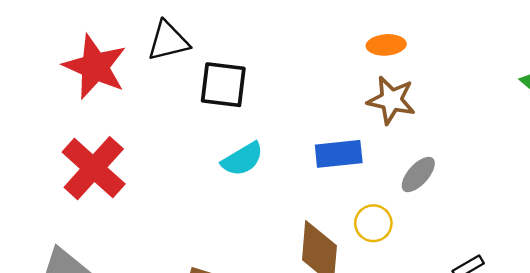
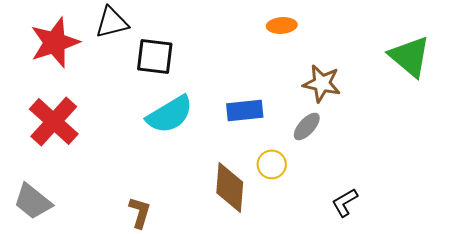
red star: (95, 67) -> (55, 42), turned 30
brown star: (391, 100) -> (322, 83), moved
cyan semicircle: (242, 159) -> (170, 114), size x1.4

